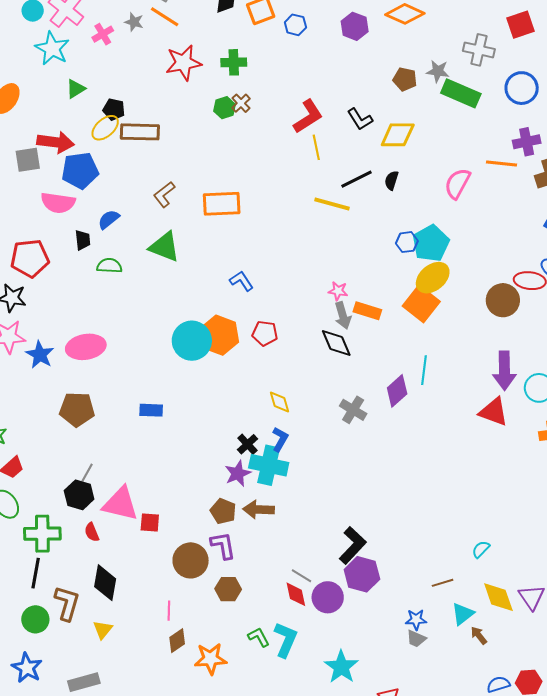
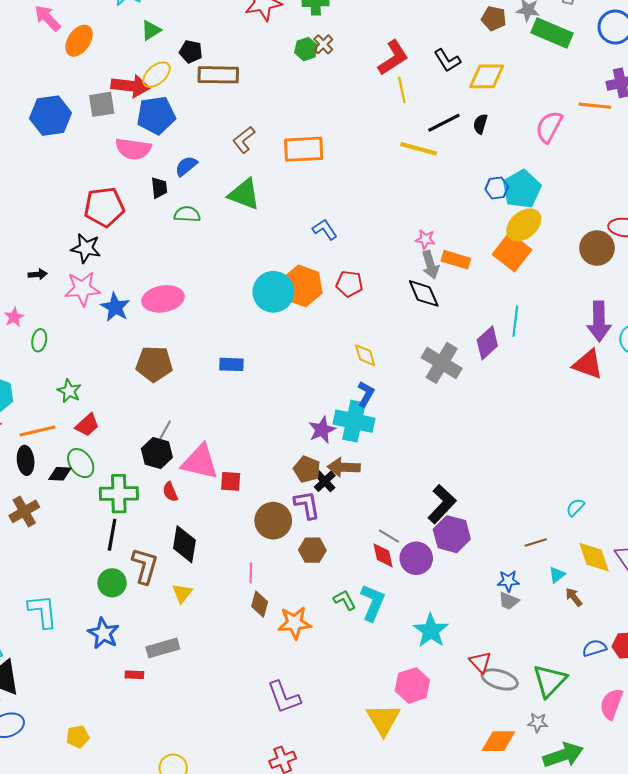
yellow ellipse: (105, 128) -> (157, 75), moved
gray cross: (353, 410) -> (442, 363), size x1.4
black cross: (247, 444) -> (325, 481), moved
cyan triangle: (463, 614) -> (557, 575), size x0.7
brown diamond: (177, 641) -> (260, 604), turned -40

